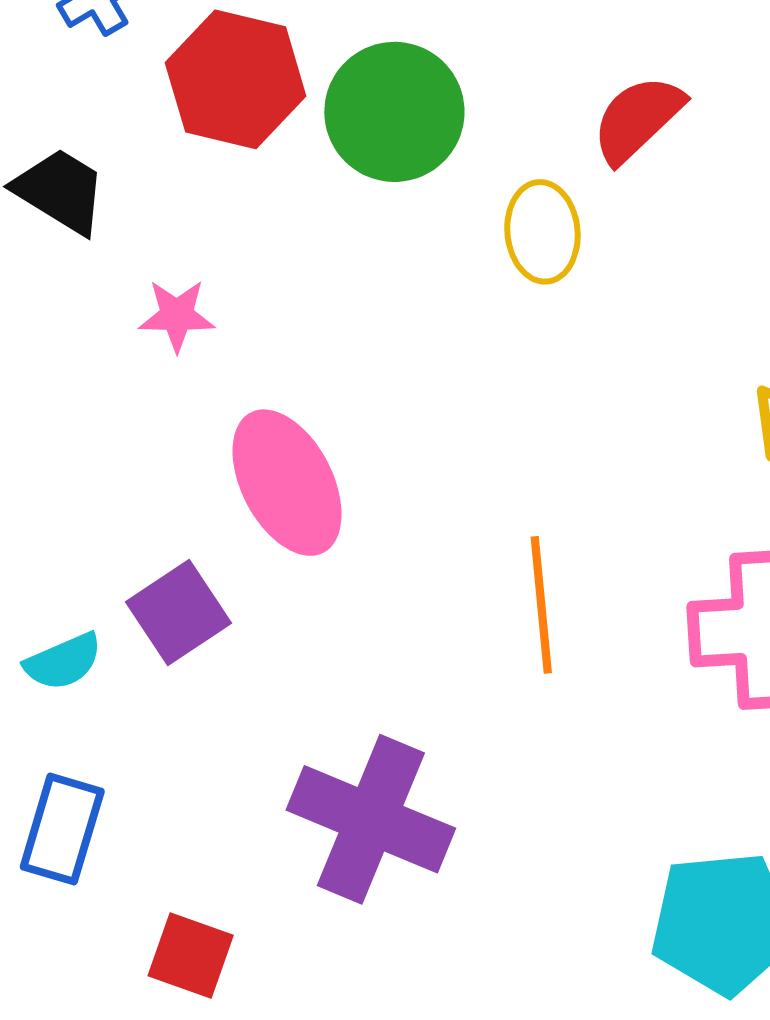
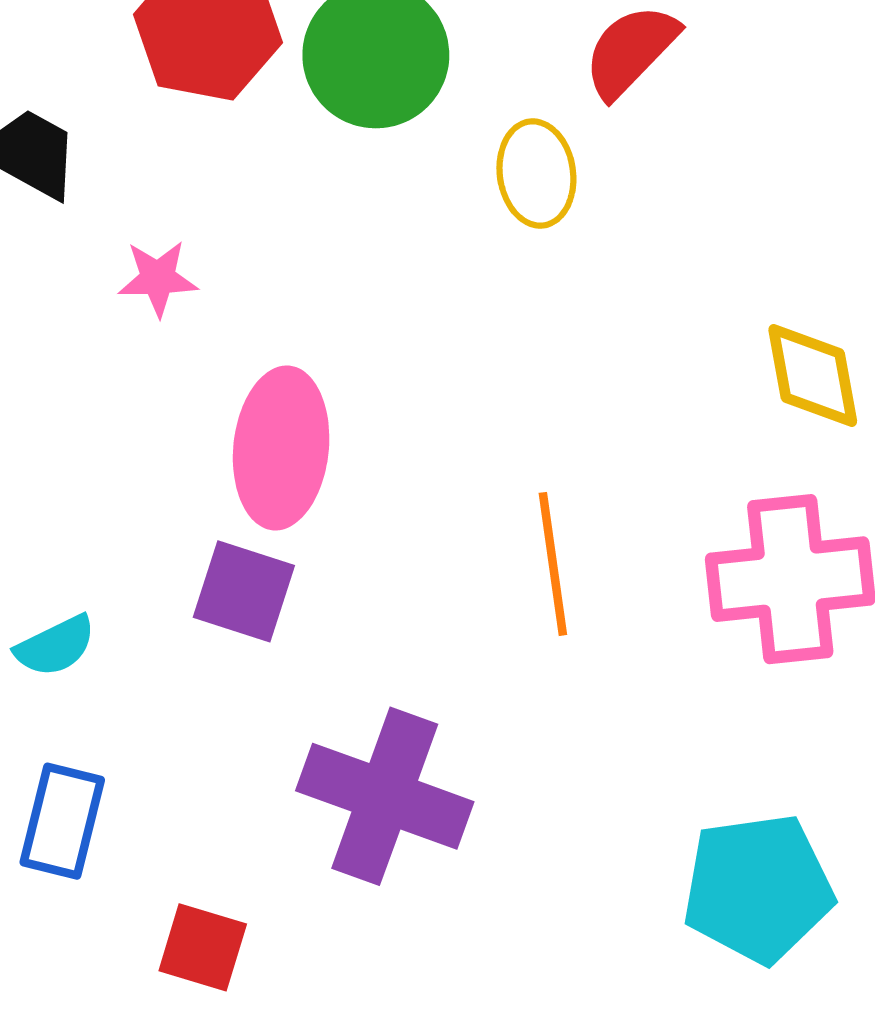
pink ellipse: (287, 483) -> (281, 448), turned 36
purple square: (178, 612) -> (244, 591), moved, turned -36

